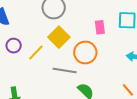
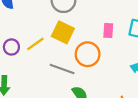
yellow square: (59, 37) -> (63, 32), turned -30
purple circle: (14, 46) -> (11, 47), moved

